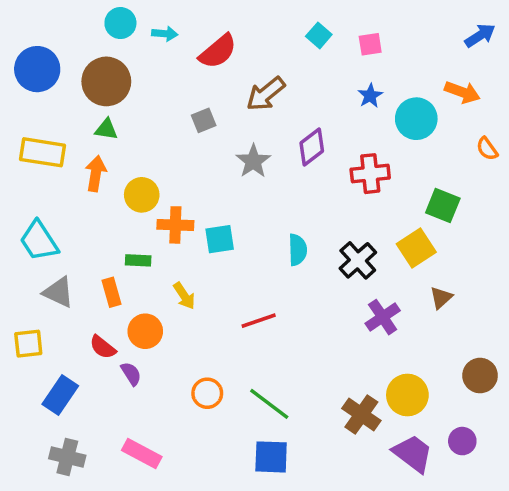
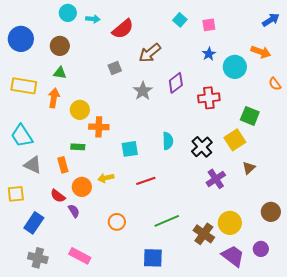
brown circle: (106, 81) -> (60, 46), size x0.7
cyan square: (220, 239) -> (130, 149), moved
yellow arrow: (184, 296) -> (106, 178), moved, turned 112
green line: (269, 404) -> (167, 221), moved, turned -60

